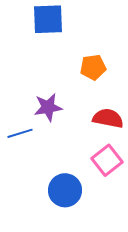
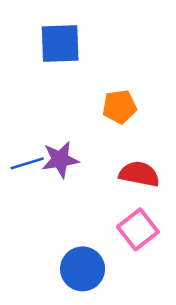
blue line: (20, 133) -> (27, 163), moved

